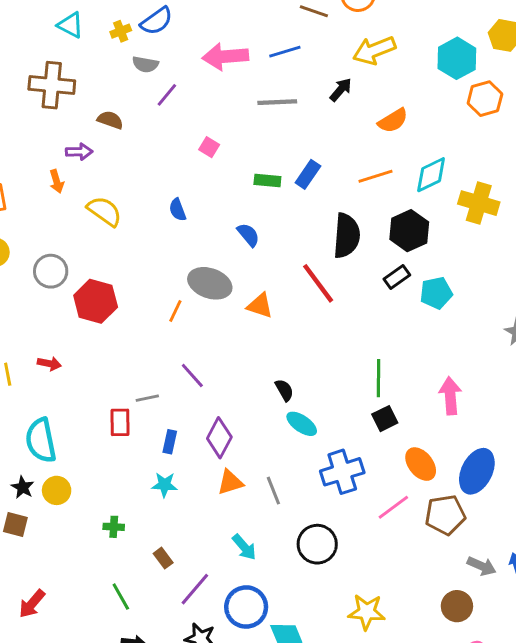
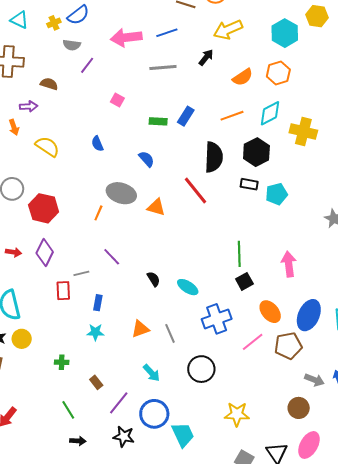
orange hexagon: (485, 99) -> (278, 73), moved
black rectangle: (397, 277) -> (249, 184), turned 48
black semicircle: (284, 390) -> (154, 279), moved
purple diamond: (219, 438) -> (45, 253), moved

